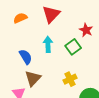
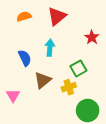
green square: (73, 47) -> (78, 68), moved
brown triangle: (33, 78) -> (43, 80), moved

